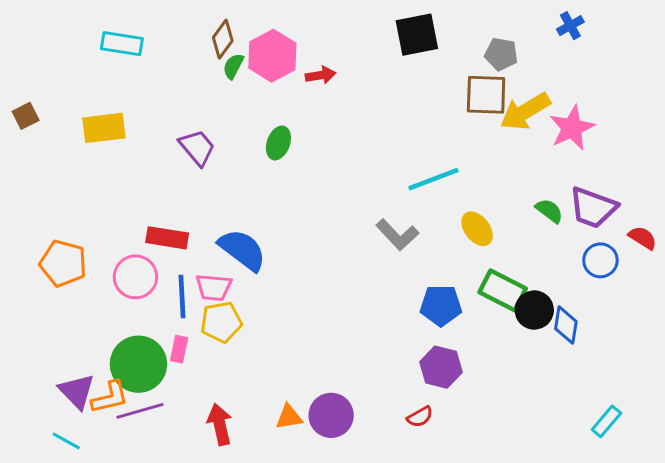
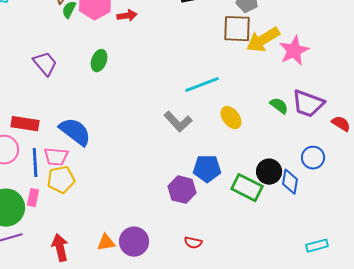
blue circle: (600, 260) -> (313, 158), moved
green rectangle: (503, 290) -> (247, 188), moved
purple hexagon: (441, 367) -> (182, 190), moved
red semicircle: (420, 417) -> (193, 243), turned 42
cyan rectangle: (606, 421) -> (317, 246), turned 35

